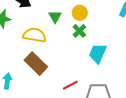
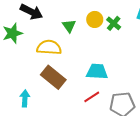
green cross: (79, 31) -> (114, 23), moved
cyan trapezoid: (98, 53) -> (97, 72), moved, turned 75

